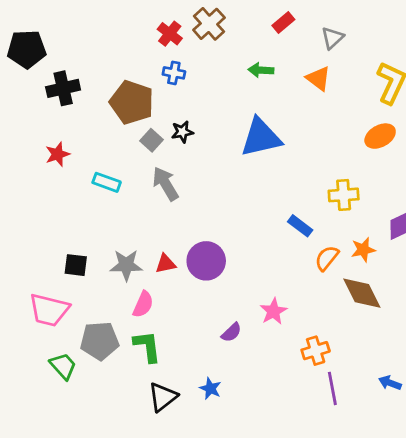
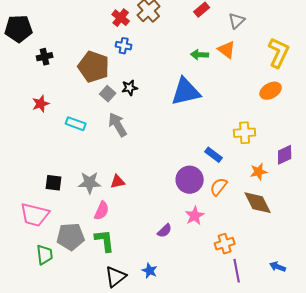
green arrow: (261, 70) -> (200, 55), moved
black cross: (63, 88) -> (45, 57), size x0.7
orange semicircle: (327, 258) -> (219, 187), moved
purple circle: (206, 261) -> (190, 180), moved
green trapezoid: (63, 366) -> (45, 255), turned 35

